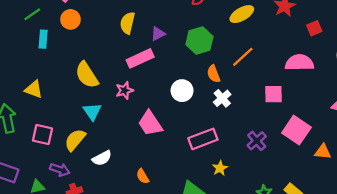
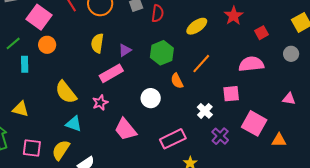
white cross: (222, 98) -> (205, 111), moved
cyan triangle: (92, 112) -> (74, 124), turned -30

